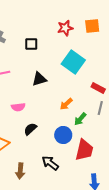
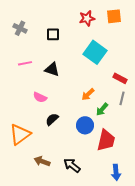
black triangle: (39, 79) -> (52, 69), moved, turned 35
pink semicircle: (18, 107) -> (40, 97), turned 32
black arrow: (50, 163) -> (72, 165), moved
brown arrow: (20, 171) -> (42, 161), turned 105

